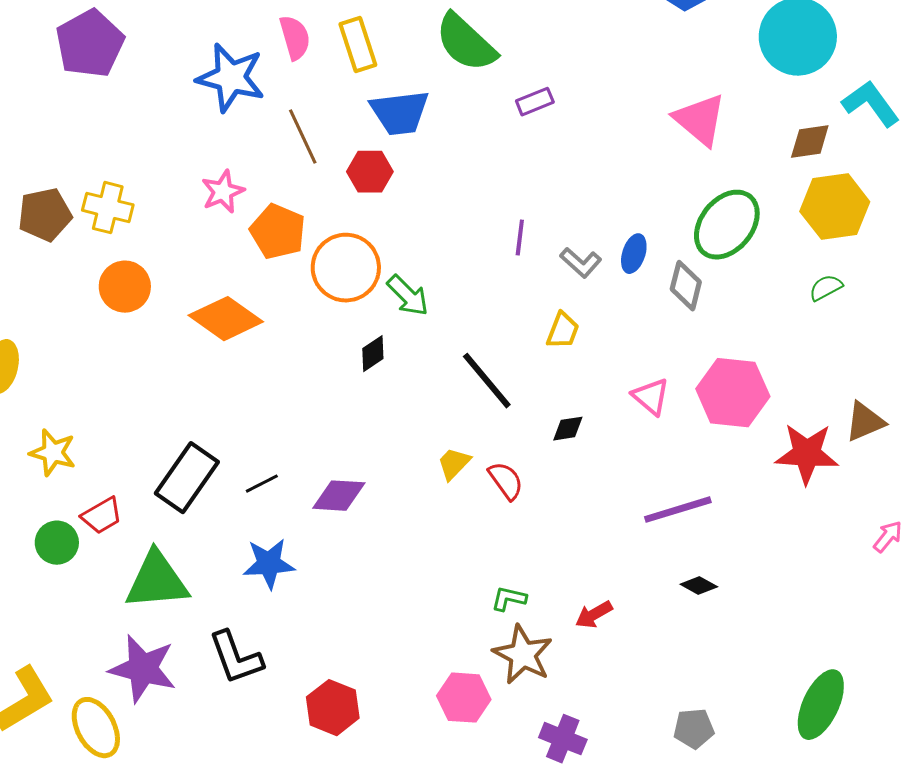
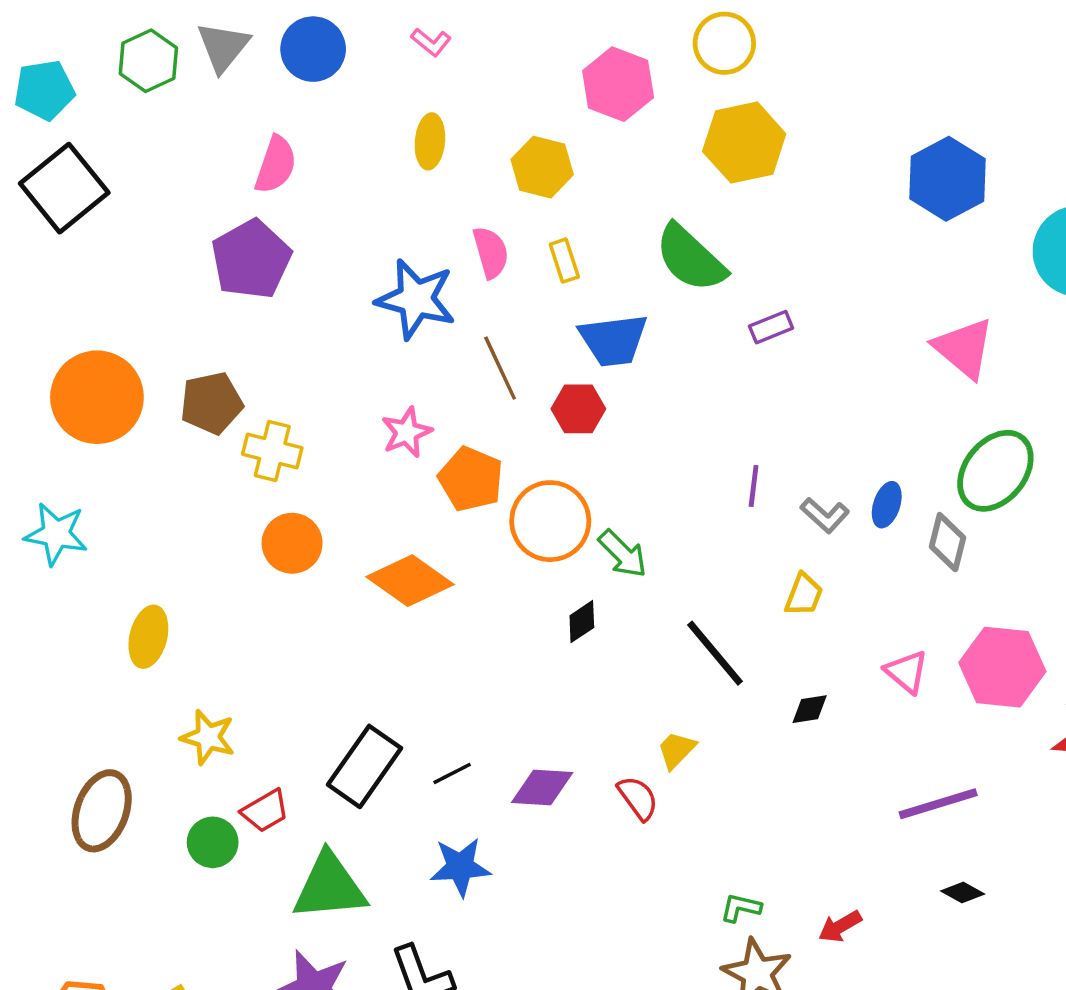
yellow rectangle: (358, 45) -> (564, 261), size x0.7
brown pentagon: (45, 215) -> (211, 403), moved
red semicircle: (506, 481) -> (638, 798), moved

